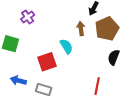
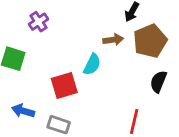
brown arrow: (81, 28) -> (113, 40), turned 88
cyan semicircle: (66, 46) -> (92, 64), turned 56

